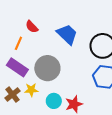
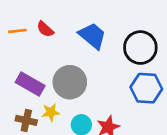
orange line: (18, 43) -> (17, 31), moved, turned 64
brown cross: (12, 95) -> (26, 120), turned -35

